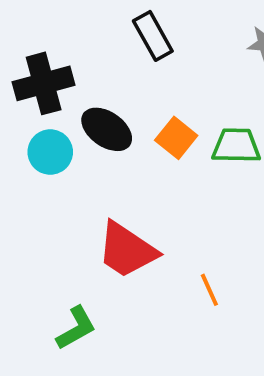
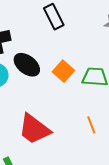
orange line: (209, 290) -> (91, 125), moved

